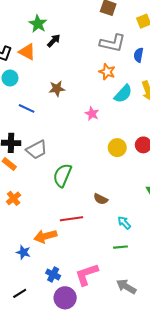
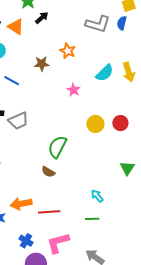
blue semicircle: (139, 55) -> (122, 23), moved
orange star: (107, 72) -> (68, 51), moved
green semicircle: (62, 175) -> (57, 147), moved
brown semicircle: (101, 199) -> (48, 172), moved
red line: (72, 219) -> (49, 212), moved

